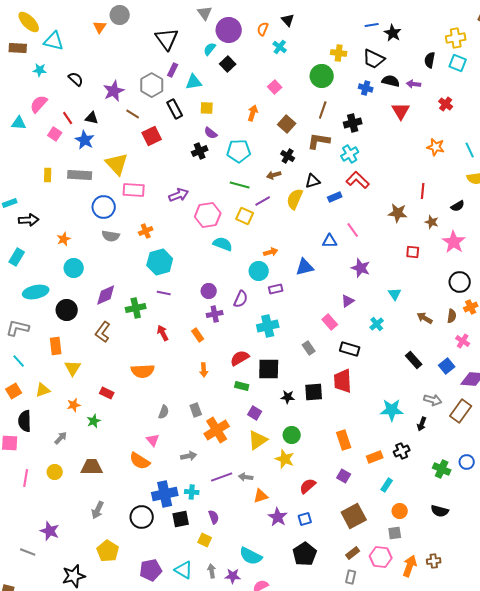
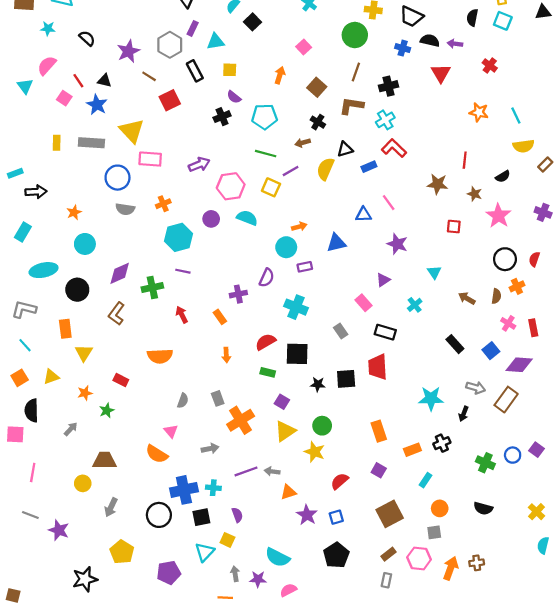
cyan triangle: (19, 123) -> (25, 86), turned 49
purple circle: (209, 291) -> (211, 219), moved
cyan cross: (268, 326) -> (296, 307), turned 35
yellow circle: (55, 472) -> (83, 483), moved
gray line: (28, 552) -> (30, 515), moved
cyan triangle: (184, 570) -> (205, 552), moved, turned 42

